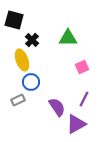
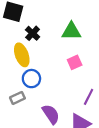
pink square: (82, 67) -> (75, 62), moved
purple semicircle: (57, 107) -> (51, 114), moved

